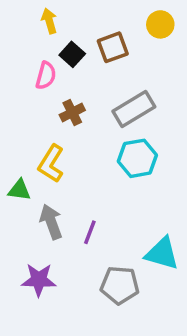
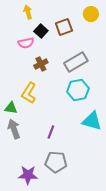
pink semicircle: (46, 76) -> (26, 43), turned 63
gray arrow: (51, 222) -> (14, 129), moved
cyan triangle: (162, 253) -> (92, 121), moved
purple star: (39, 280) -> (28, 175), moved
gray pentagon: (120, 285) -> (56, 162), moved

